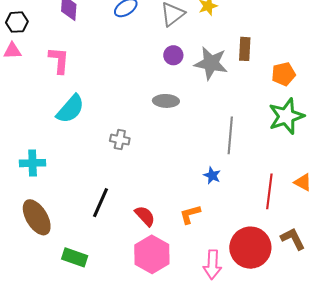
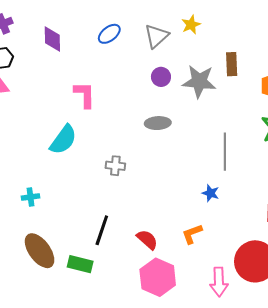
pink L-shape: (59, 60) -> (85, 95), moved
cyan cross: (33, 163) -> (30, 197), size x0.7
green rectangle: (75, 257) -> (80, 264), moved

